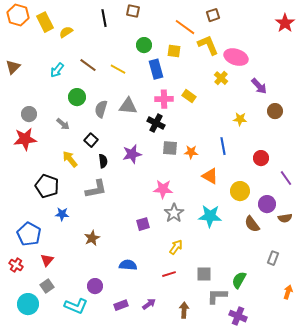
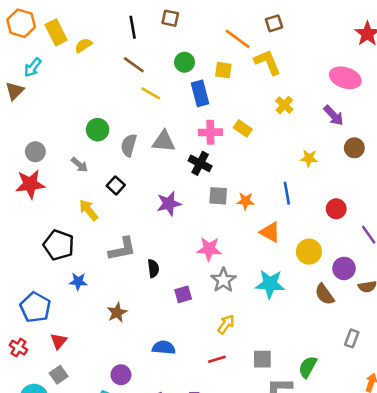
pink ellipse: (236, 57) -> (345, 78), moved
brown line: (88, 65) -> (134, 65), moved
cyan arrow: (57, 70) -> (33, 67), moved
black semicircle: (103, 161) -> (153, 268), moved

